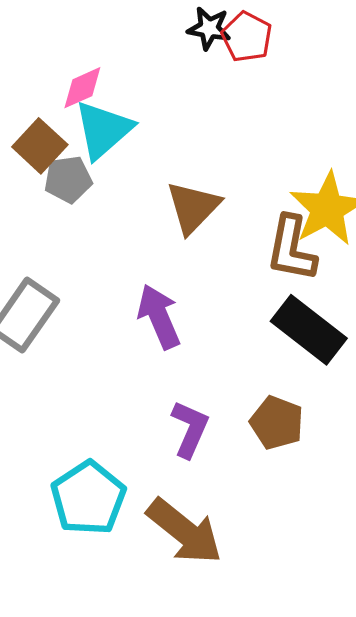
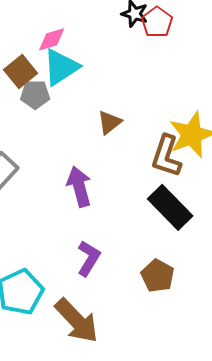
brown triangle: (193, 207) -> (109, 122), size x0.7
brown pentagon: (277, 423) -> (158, 276), moved

